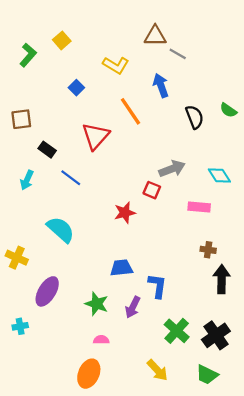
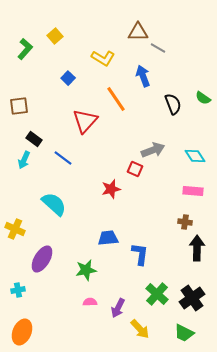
black rectangle: (47, 150) -> (34, 139), moved
pink rectangle: (199, 207) -> (193, 191), moved
green star: (97, 304) -> (86, 270), turned -30
purple arrow: (133, 307) -> (118, 308), moved
orange ellipse: (89, 374) -> (22, 332), moved

